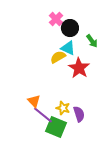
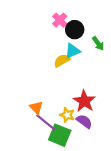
cyan triangle: (68, 48) -> (73, 51), turned -49
red star: (79, 68) -> (84, 101), moved
purple semicircle: (79, 114) -> (84, 121), turned -35

